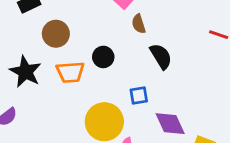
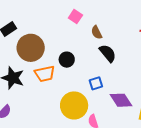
brown semicircle: (139, 24) -> (97, 32), moved
brown circle: (56, 34) -> (31, 48), size x1.4

